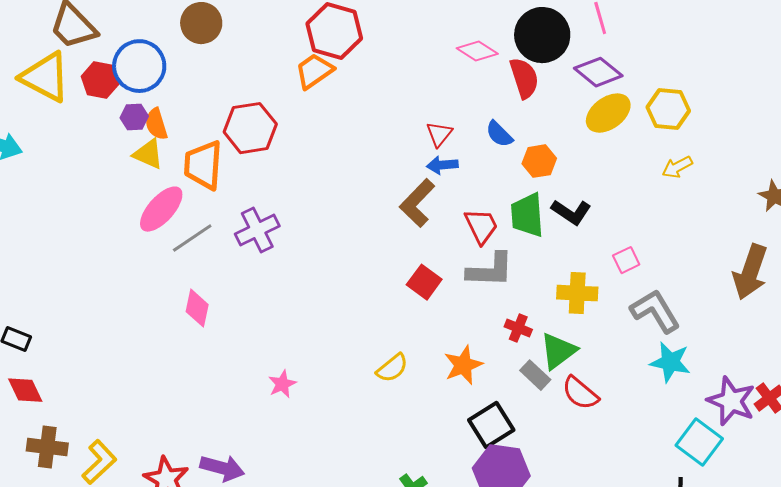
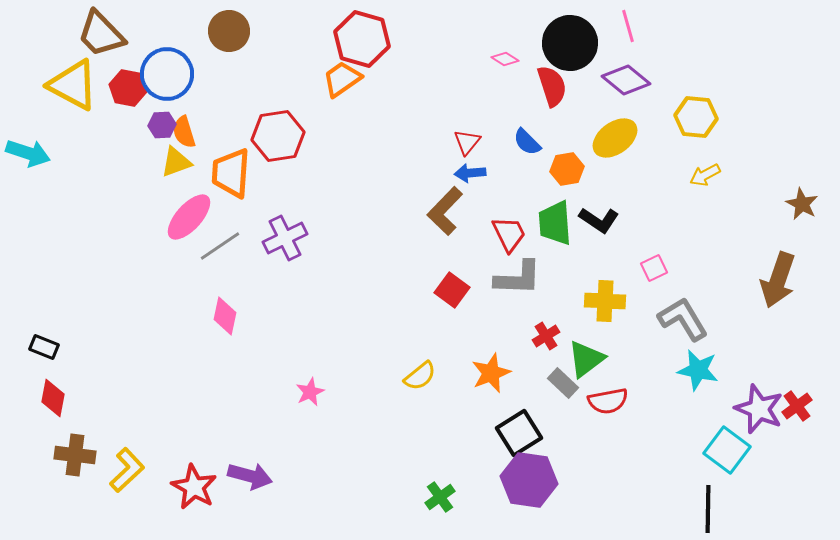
pink diamond: (477, 51) -> (505, 59), size x0.7
yellow ellipse: (608, 113) -> (615, 138), moved
yellow triangle: (148, 154) -> (176, 162), turned -44
red cross: (518, 328) -> (546, 336), turned 36
red diamond: (25, 390) -> (53, 398), turned 36
red semicircle: (580, 393) -> (608, 401), turned -51

